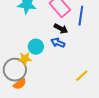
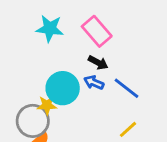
blue line: (81, 16) -> (127, 88), moved, turned -60
cyan circle: (36, 47) -> (63, 88), size x1.5

